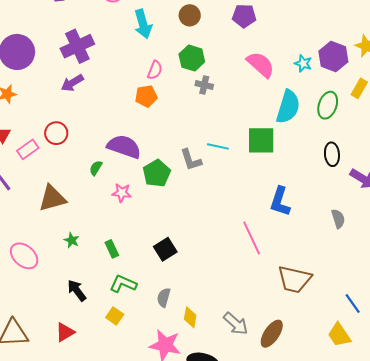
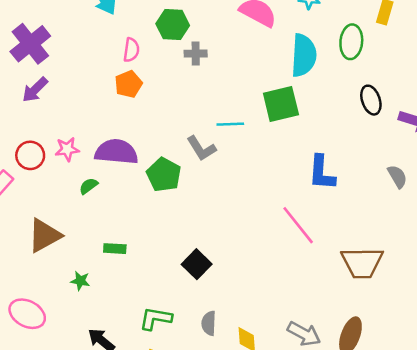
green semicircle: (96, 168) -> (88, 186), turned 35
pink star: (122, 193) -> (67, 149), moved
green rectangle: (112, 249) -> (115, 249), moved, turned -48

